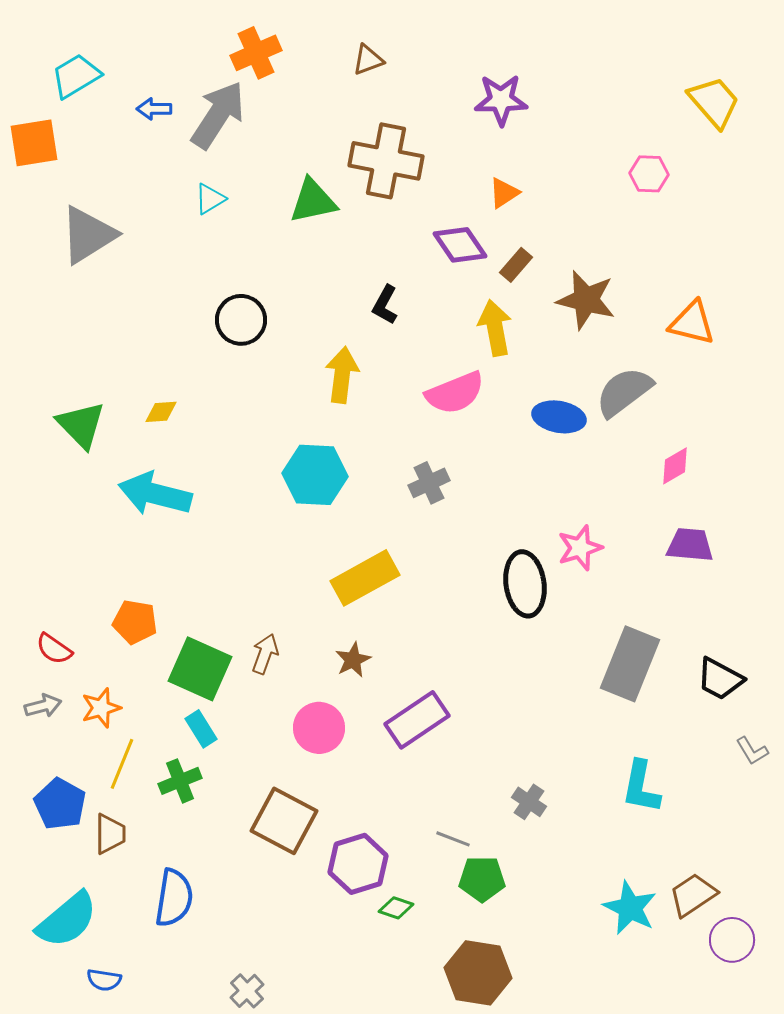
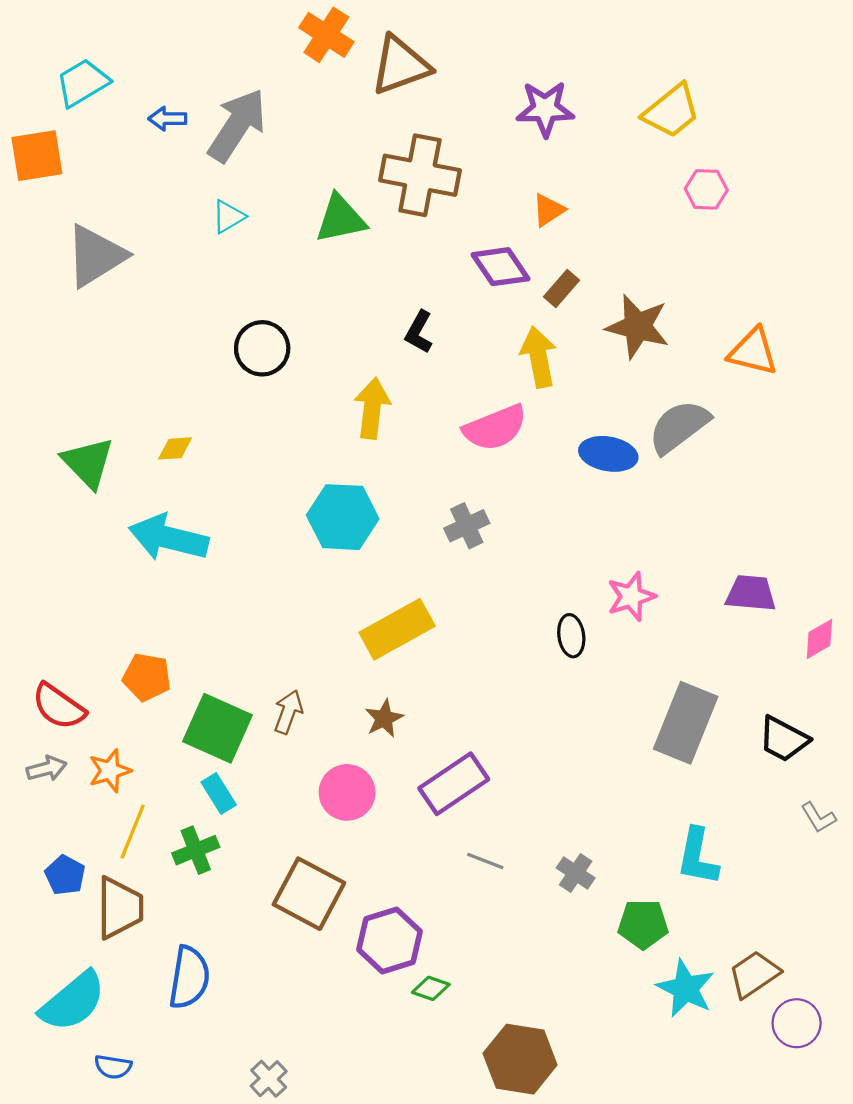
orange cross: (256, 53) -> (326, 35), moved, turned -33
brown triangle: (368, 60) -> (400, 65), size x1.8
yellow trapezoid: (714, 102) -> (671, 111), moved, turned 92
pink diamond: (675, 466) -> (819, 639), moved
black ellipse: (525, 584) -> (571, 636), size x0.6
red semicircle: (54, 649) -> (59, 706), size x1.4
blue pentagon: (60, 804) -> (65, 875), size x0.7
brown trapezoid: (110, 834) -> (120, 908), size x1.4
gray line: (453, 839) -> (485, 861), moved
green pentagon: (482, 879) -> (643, 924), moved

